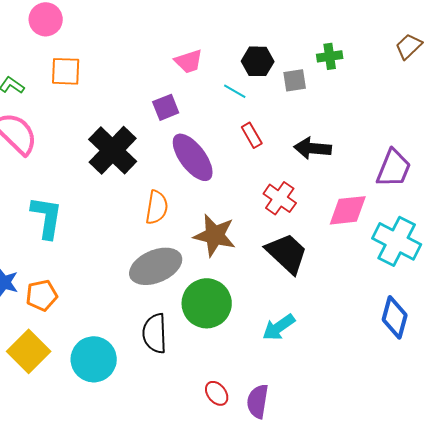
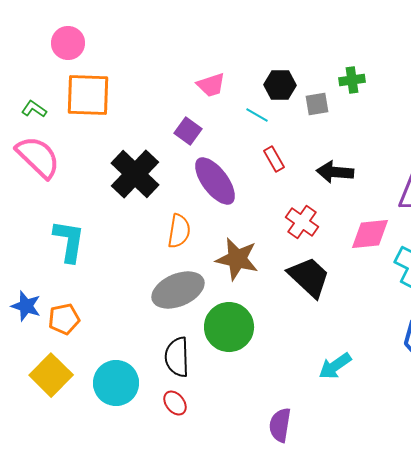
orange square: (66, 71) -> (88, 95), size x1.5
purple square: (166, 107) -> (188, 131), turned -32
cyan arrow: (279, 327) -> (335, 366), moved
red ellipse: (217, 393) -> (175, 403), moved

